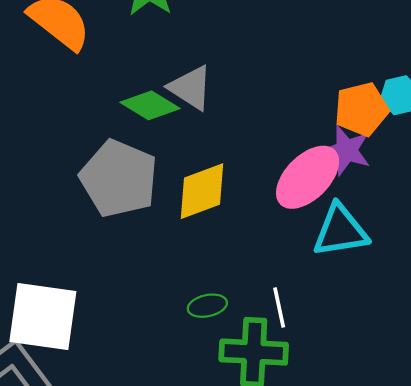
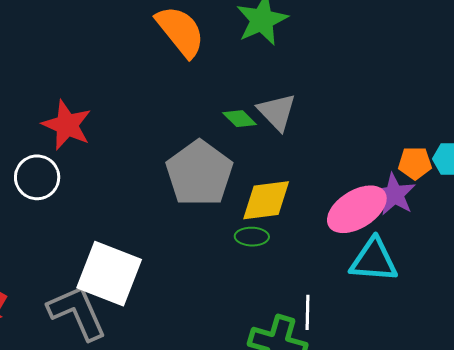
green diamond: (150, 105) -> (240, 119), size x0.7
orange pentagon: (361, 109) -> (415, 163), size x0.7
green ellipse: (207, 306) -> (252, 237), moved

